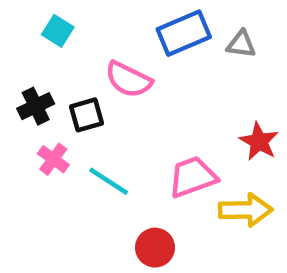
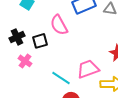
pink semicircle: (128, 80) -> (59, 25), turned 35
cyan line: (109, 181) -> (61, 78), moved

